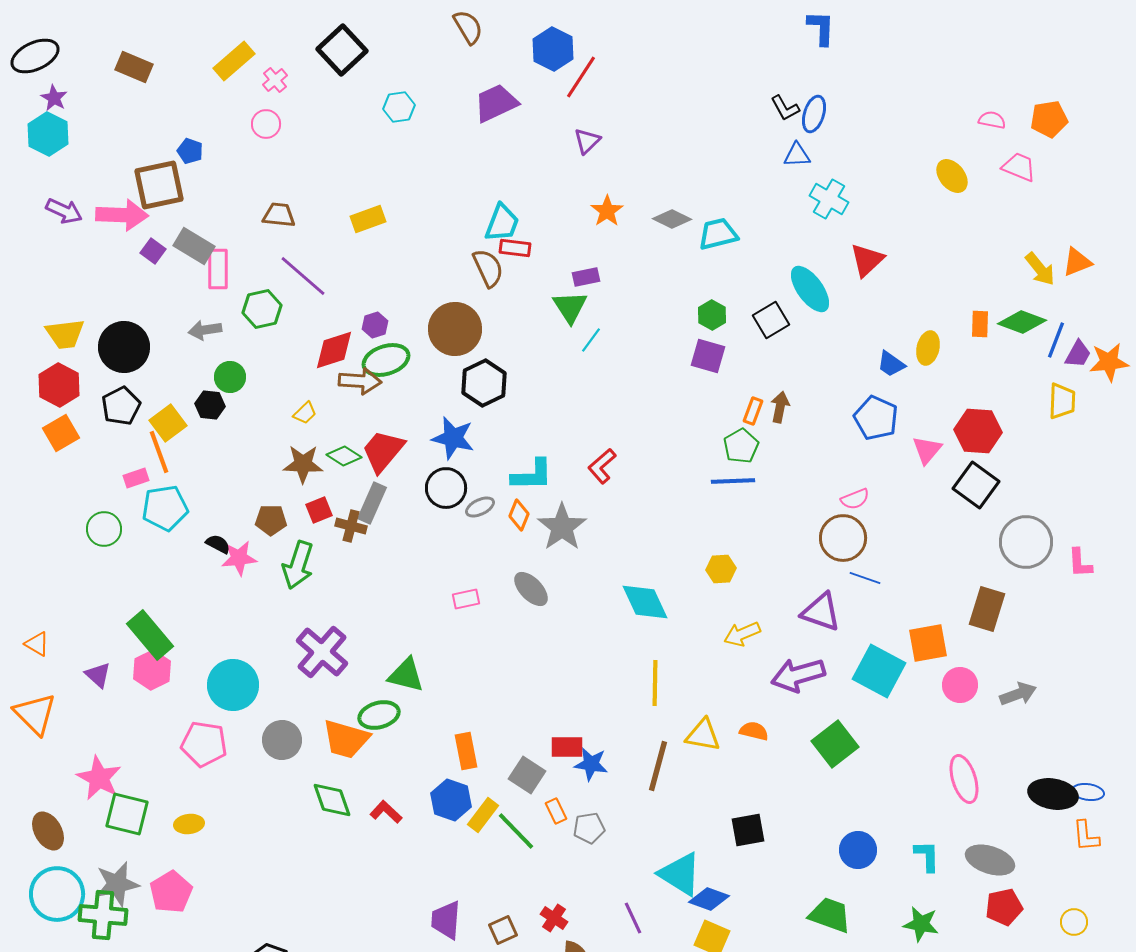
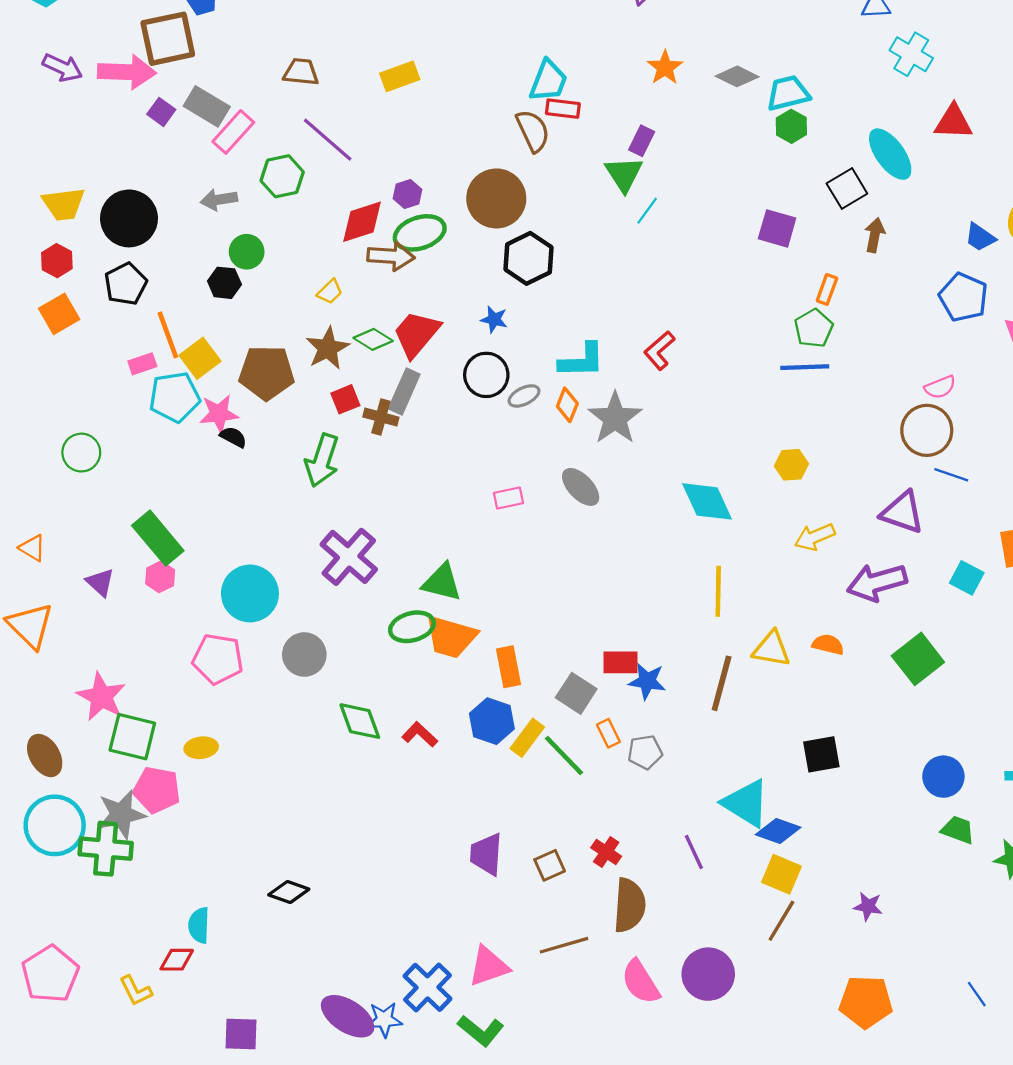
red triangle: (867, 260) -> (953, 122), turned 45
pink rectangle: (218, 269) -> (233, 132), turned 42
purple rectangle: (586, 277) -> (642, 141), turned -52
green hexagon: (712, 315) -> (791, 126), moved
red hexagon: (59, 385) -> (57, 261), size x0.7
brown arrow: (780, 407) -> (875, 235), moved
yellow square: (168, 423) -> (200, 358), moved
blue star: (453, 438) -> (494, 319), size x0.6
brown star: (303, 464) -> (328, 348), turned -30
brown pentagon: (271, 520) -> (267, 373), moved, size x1.6
green circle: (104, 529) -> (81, 453), moved
pink star: (239, 558) -> (219, 414), moved
pink hexagon: (152, 670) -> (160, 577), size x0.7
cyan square: (879, 671) -> (967, 578), size x0.6
orange trapezoid: (346, 739) -> (451, 637), moved
pink pentagon: (171, 892) -> (157, 790), moved, turned -30
green trapezoid: (830, 915) -> (958, 830), moved, size x0.7

